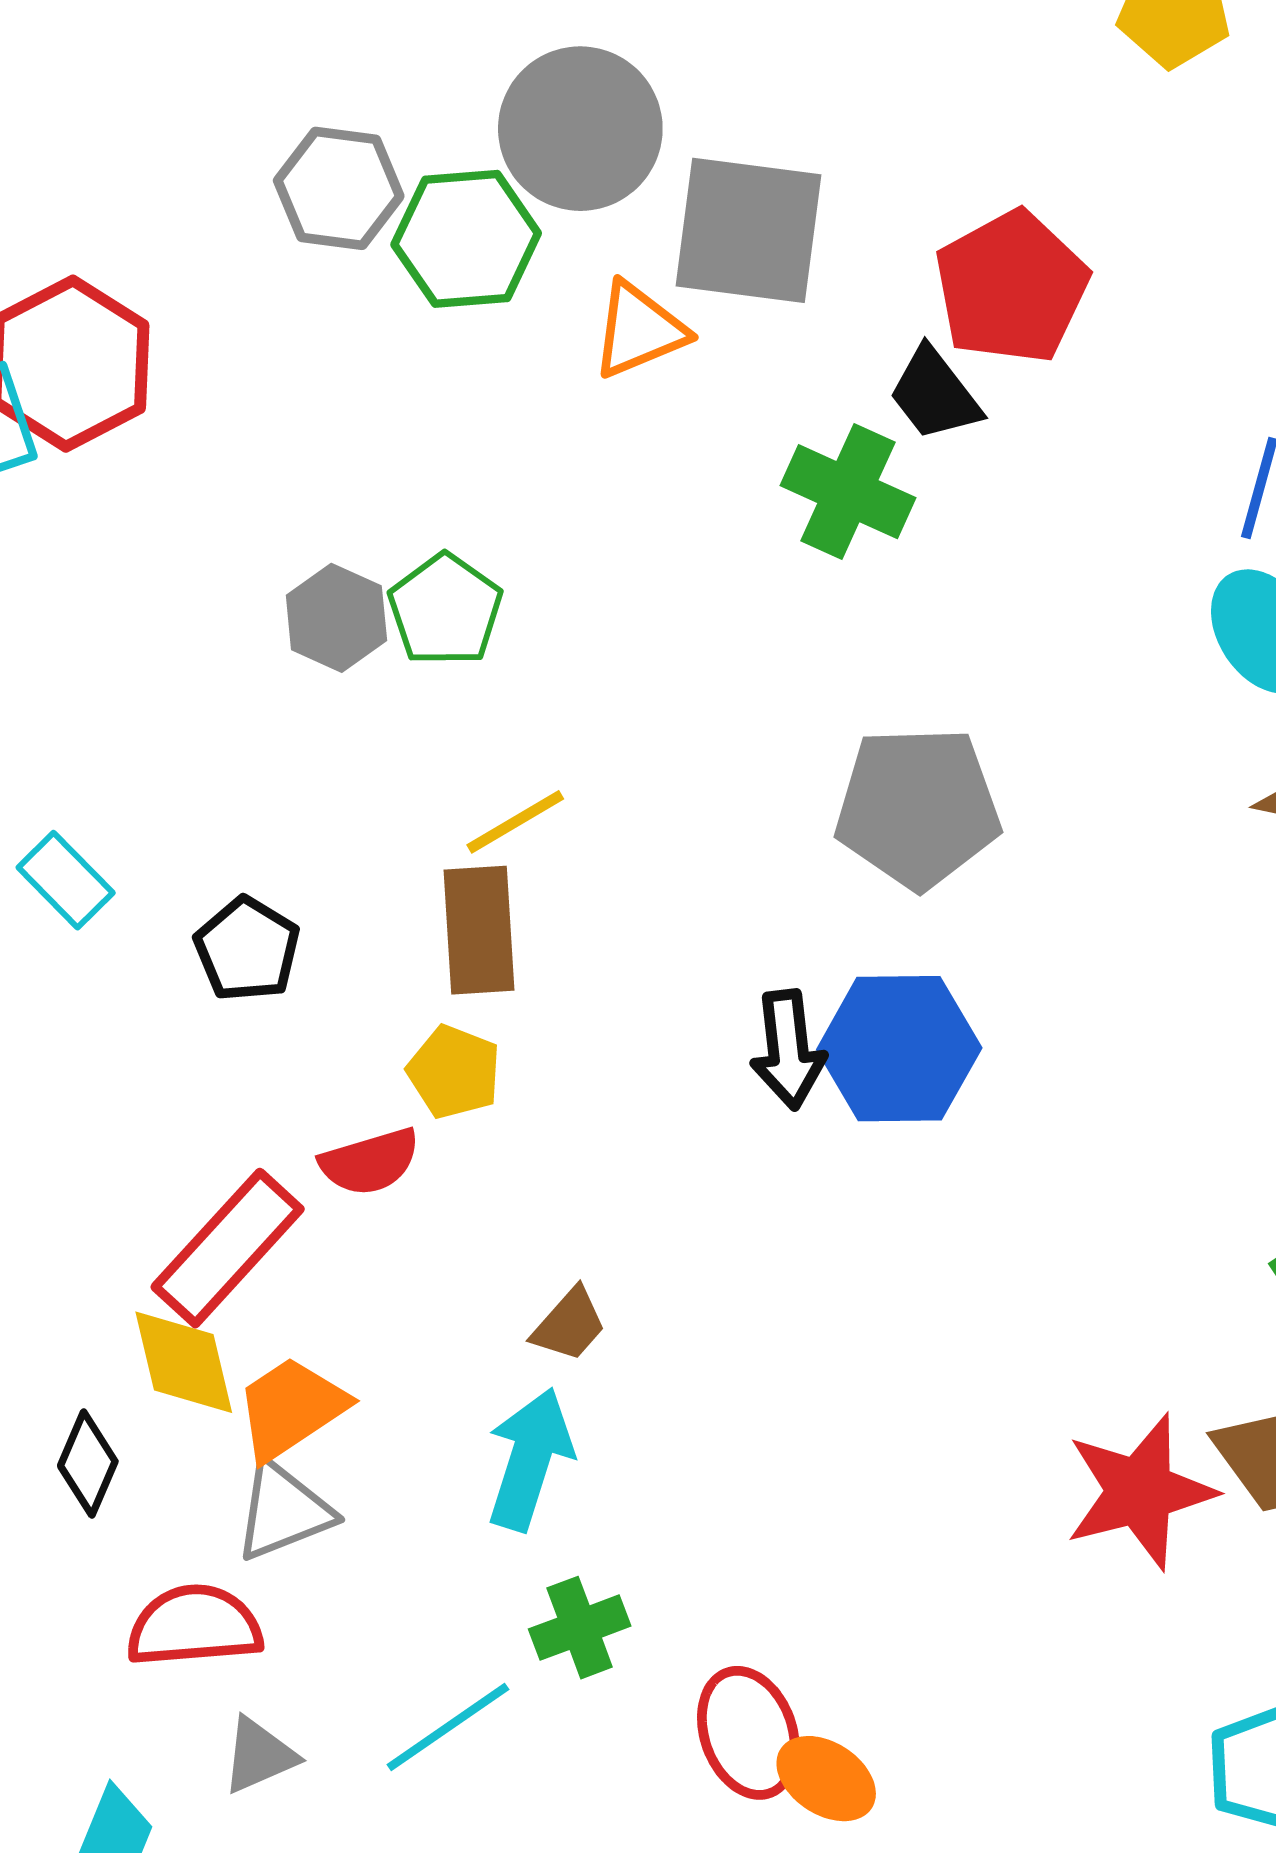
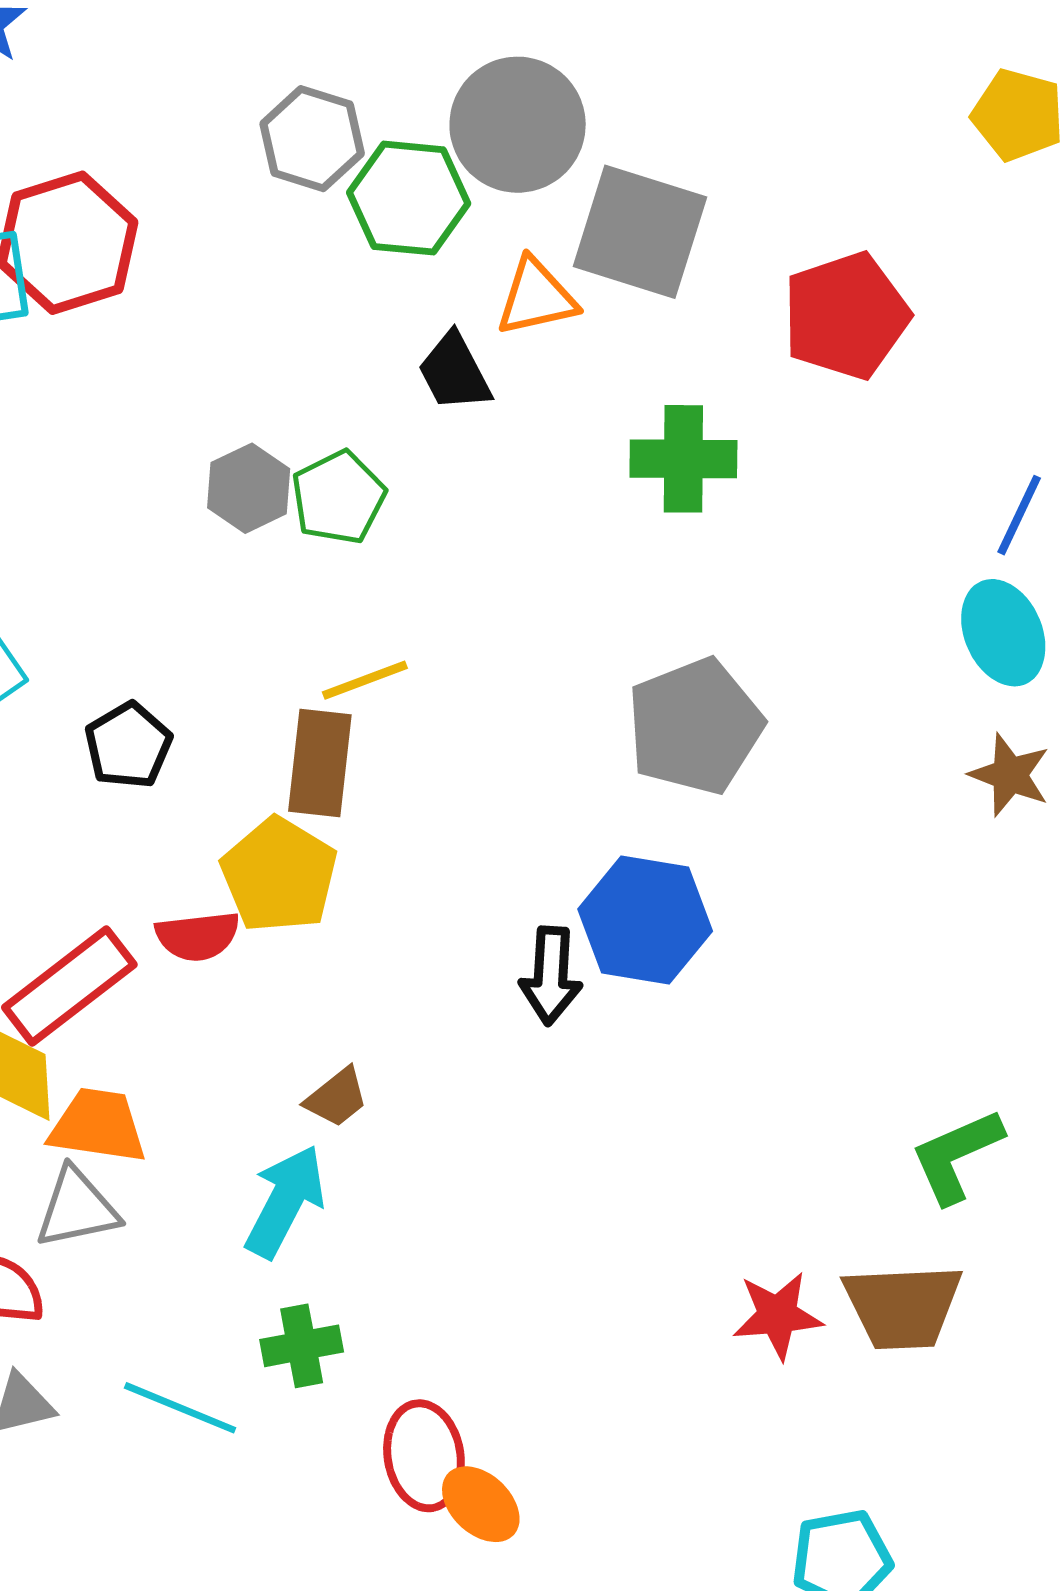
black trapezoid: (935, 394) -> (454, 372), moved
green cross: (848, 492) -> (683, 459), turned -34
gray pentagon: (918, 807) -> (695, 726), turned -30
black arrow: (788, 1050) -> (551, 976), moved
yellow pentagon: (454, 1072) -> (279, 875), size x1.5
orange trapezoid: (291, 1408) -> (98, 1126), turned 32
red star: (1140, 1492) -> (778, 1315), size x0.7
cyan line: (448, 1727) -> (180, 1408), turned 47

